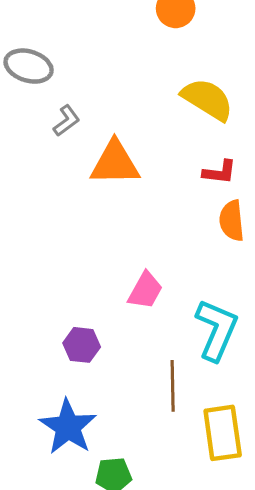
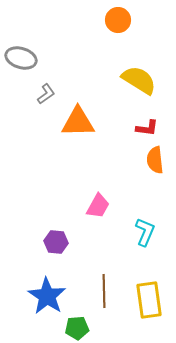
cyan L-shape: (217, 330) -> (145, 232), size x0.7
brown line: (173, 386) -> (104, 291), moved

